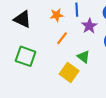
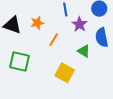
orange star: (57, 15) -> (37, 23), moved
green triangle: (84, 57) -> (84, 51), moved

